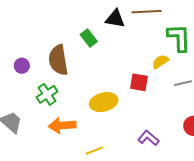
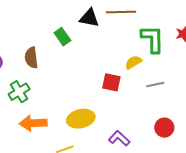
brown semicircle: (58, 60) -> (31, 58), size x0.7
yellow ellipse: (104, 102) -> (81, 119), moved

